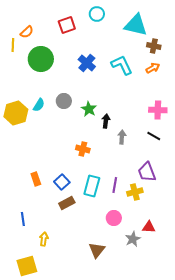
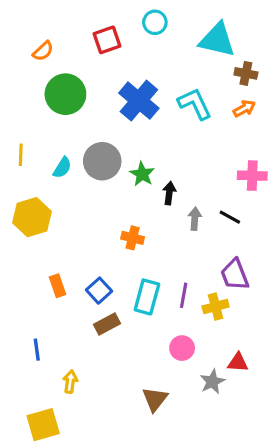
yellow line: (13, 45) -> (21, 155), moved
blue cross: (87, 63) -> (139, 101), size x1.4
gray circle: (64, 101) -> (102, 161), size x1.5
yellow hexagon: (16, 113) -> (32, 217), moved
black line: (154, 136) -> (230, 217), moved

